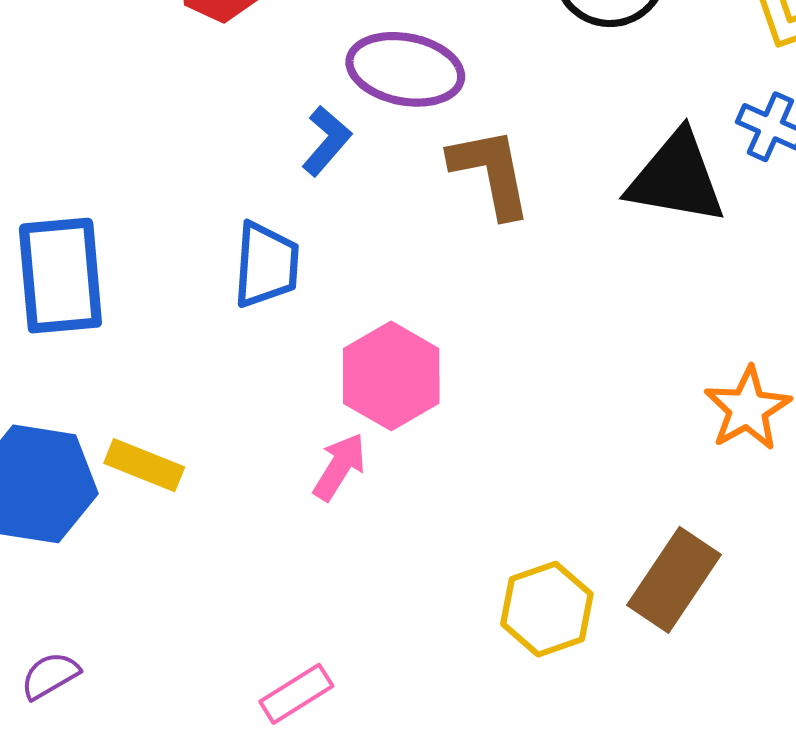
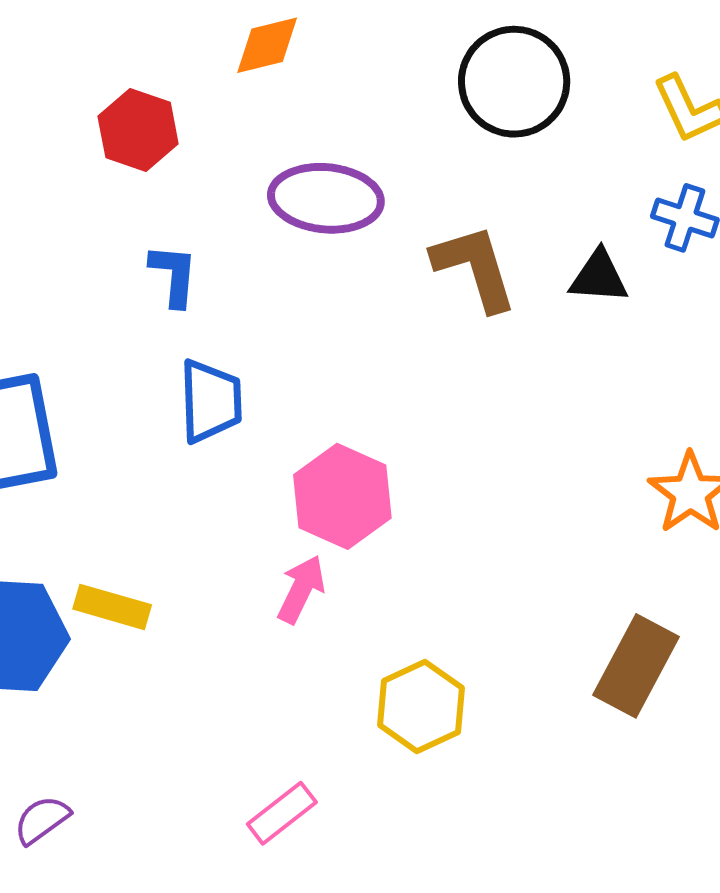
blue L-shape: (327, 141) -> (174, 275), moved, turned -30
brown L-shape: (491, 172) -> (475, 268), moved
black triangle: (676, 178) -> (599, 277), size x0.6
yellow hexagon: (547, 609) -> (421, 706), moved

